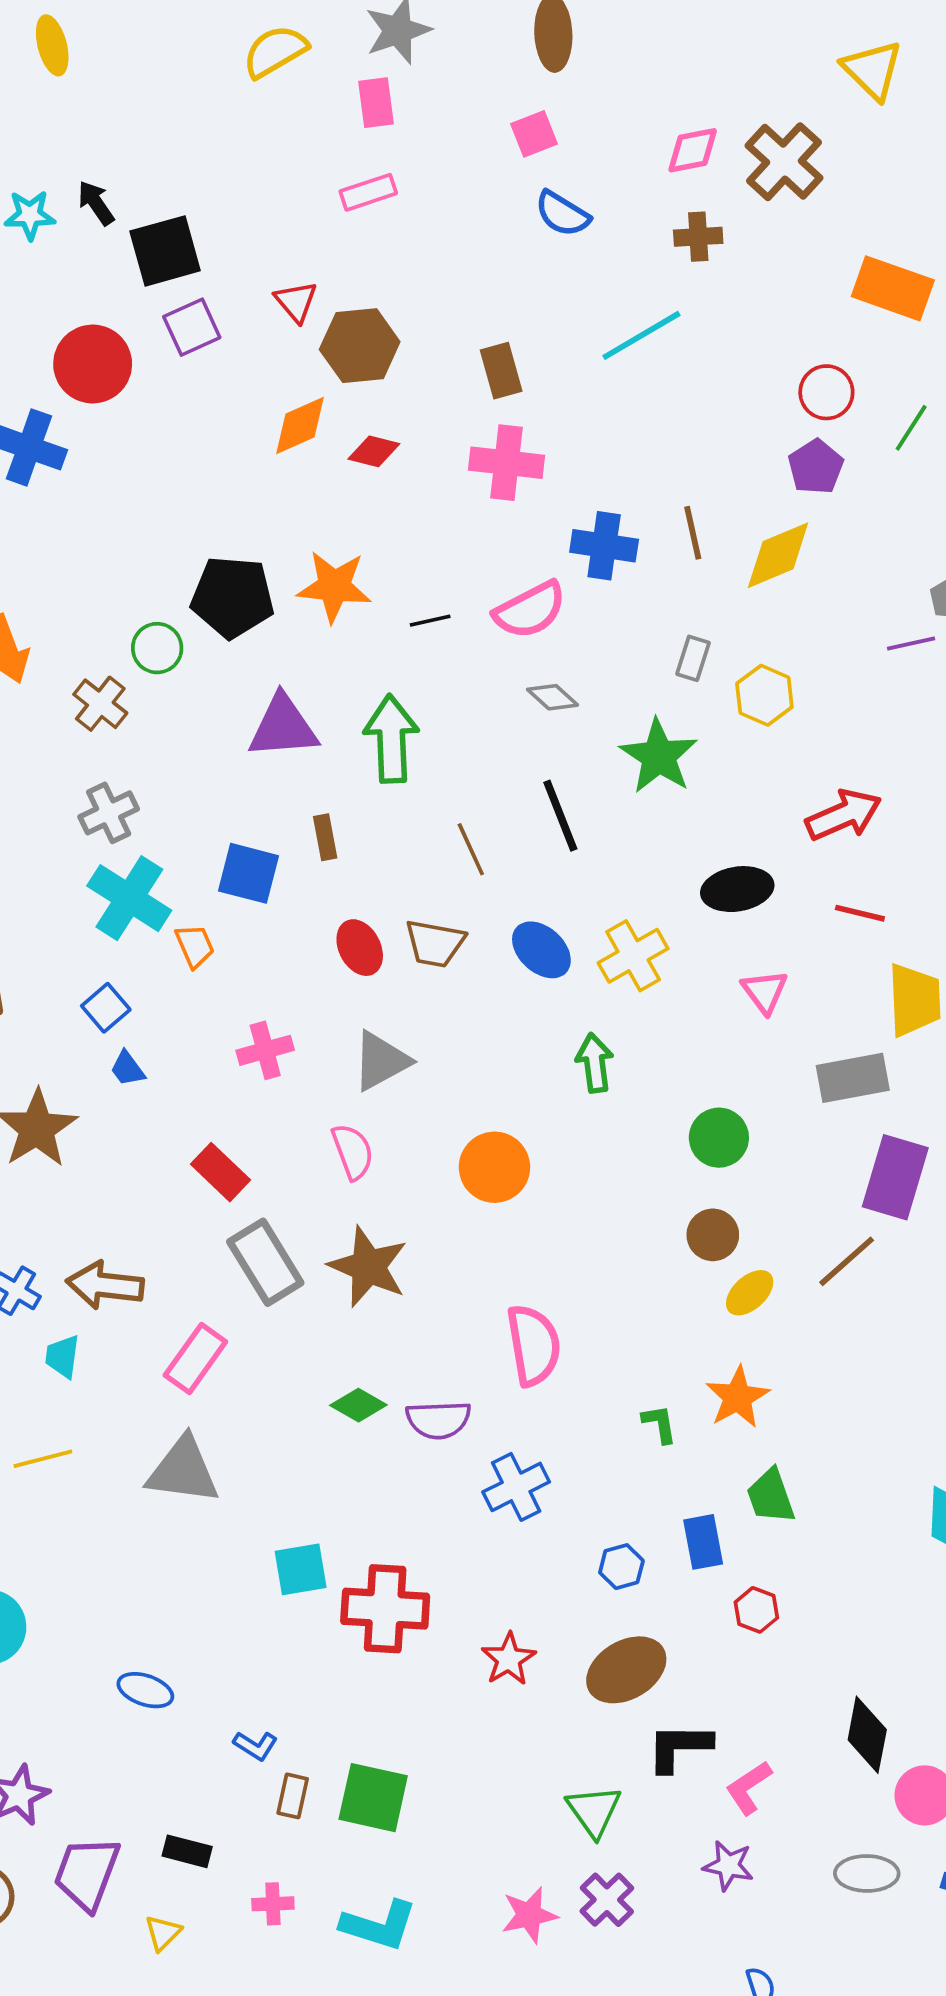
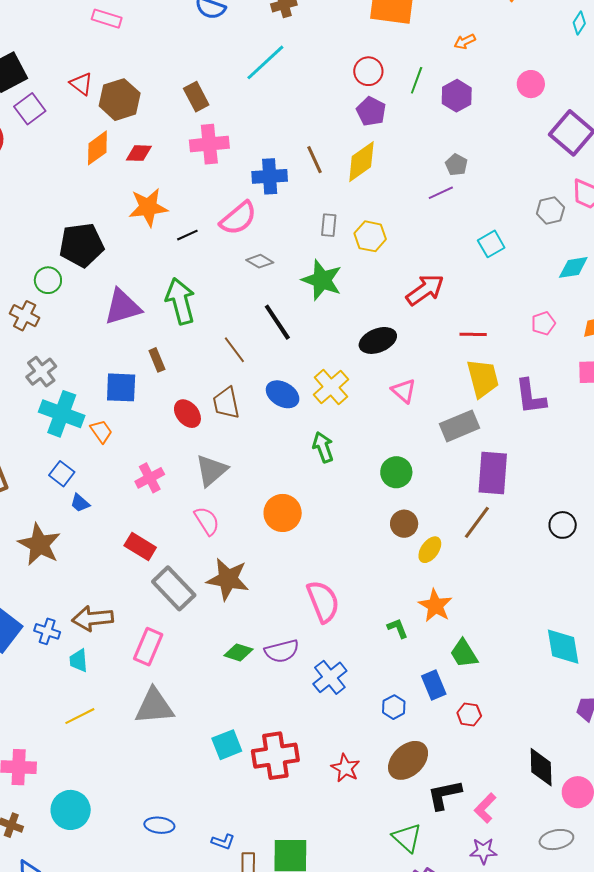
pink rectangle: (368, 192) -> (107, 19), turned 48
orange star: (334, 586) -> (148, 207), moved
red line: (860, 913) -> (473, 334), moved
brown trapezoid: (435, 943) -> (226, 403), turned 80

